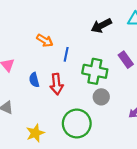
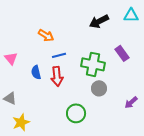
blue line: (66, 54) -> (59, 55), moved, turned 64
green circle: (77, 124) -> (76, 113), size x0.7
yellow star: (35, 133) -> (21, 122), moved

